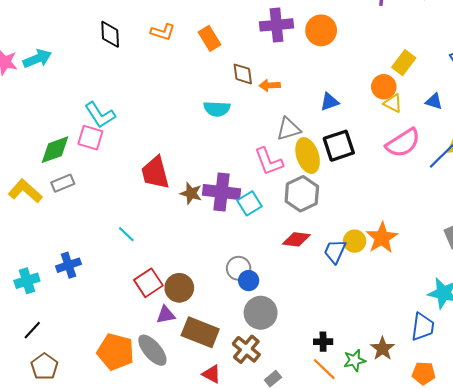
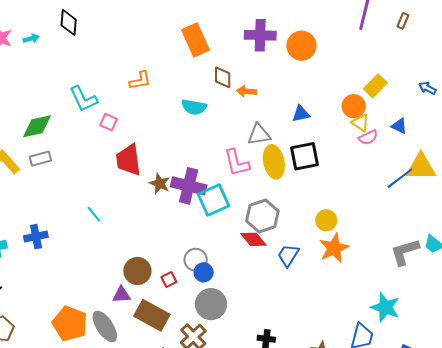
orange L-shape: (163, 32) -> (140, 81), moved, turned -35
black diamond: (110, 34) -> (69, 22), moved
orange rectangle: (210, 38) -> (196, 40), size x1.4
cyan arrow: (37, 59) -> (31, 38), size x0.6
pink square: (90, 138) -> (109, 122), moved, size x0.7
pink semicircle: (403, 143) -> (368, 137), moved, size x0.6
gray hexagon: (302, 194) -> (262, 216), moved
cyan square: (249, 203) -> (214, 200), size x1.4
red diamond: (296, 239) -> (253, 239), turned 36
yellow circle: (355, 241) -> (326, 220), moved
red square: (148, 283) -> (169, 280), moved, size x0.6

